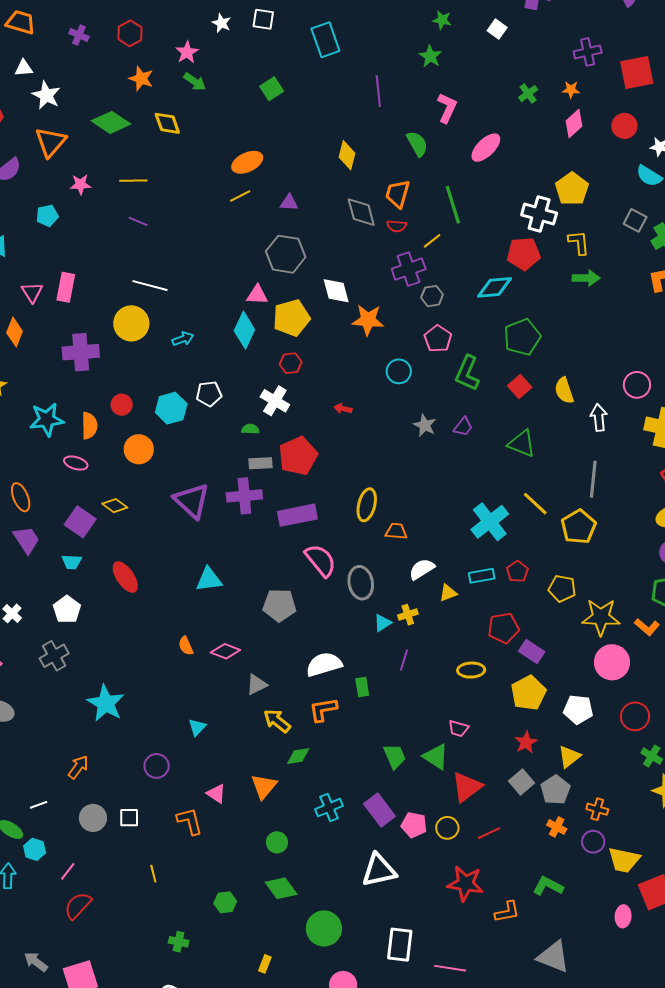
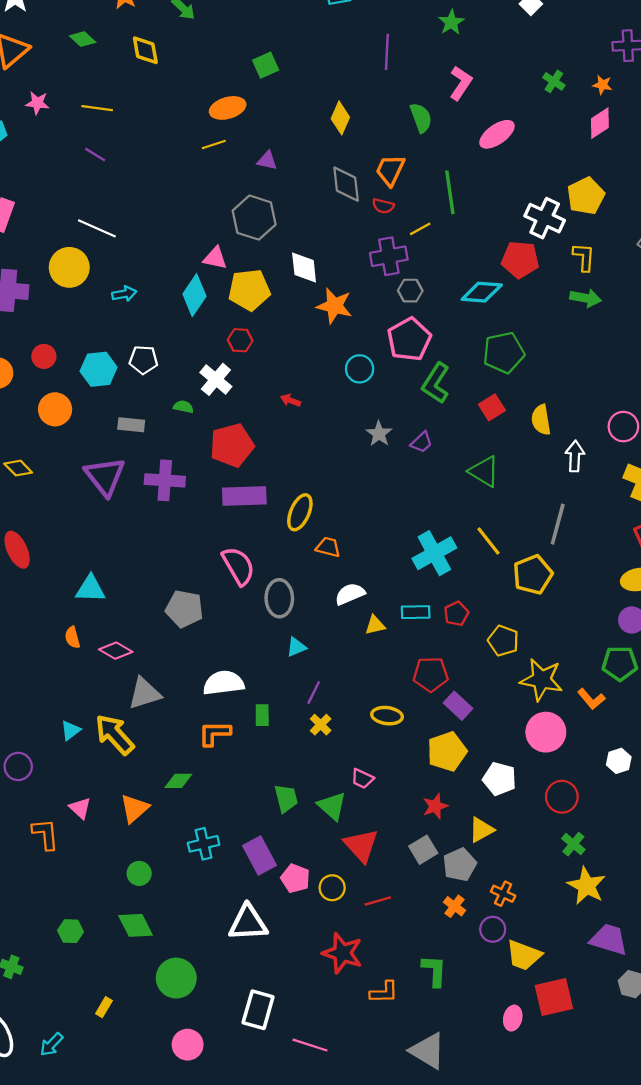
green square: (272, 89) -> (266, 65), moved
green cross: (528, 94) -> (554, 81), turned -30
green diamond: (111, 122) -> (83, 39), size x0.6
pink pentagon: (438, 339) -> (409, 339), size x1.4
gray rectangle: (261, 463) -> (131, 425), moved
purple rectangle: (297, 515) -> (244, 496), moved
cyan triangle: (209, 579) -> (90, 589), moved
yellow cross: (408, 615) -> (321, 725), moved, turned -36
gray triangle: (257, 685) -> (145, 693), size x1.4
yellow arrow: (277, 721) -> (115, 734), moved, size x1.4
red triangle: (467, 787) -> (361, 845), turned -44
green L-shape: (548, 886) -> (434, 971), turned 56

